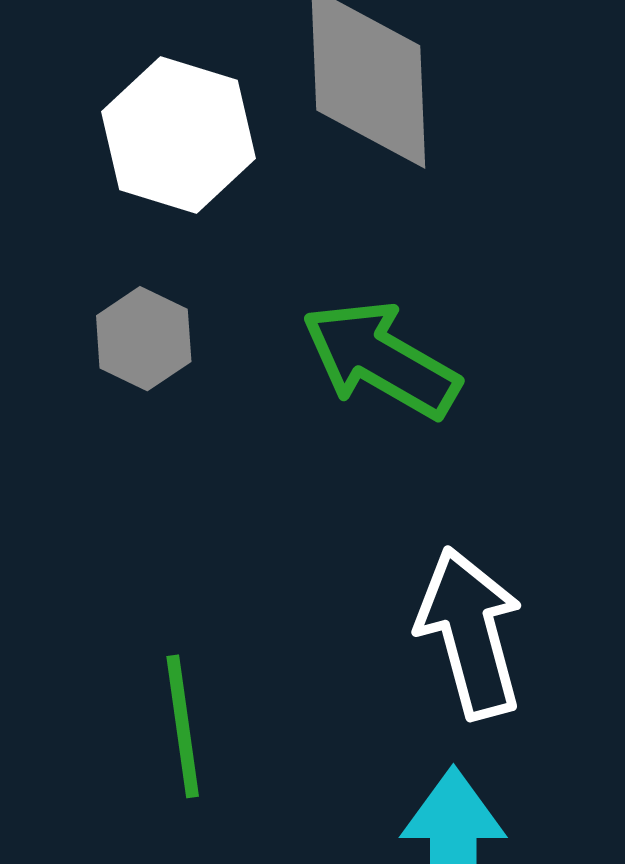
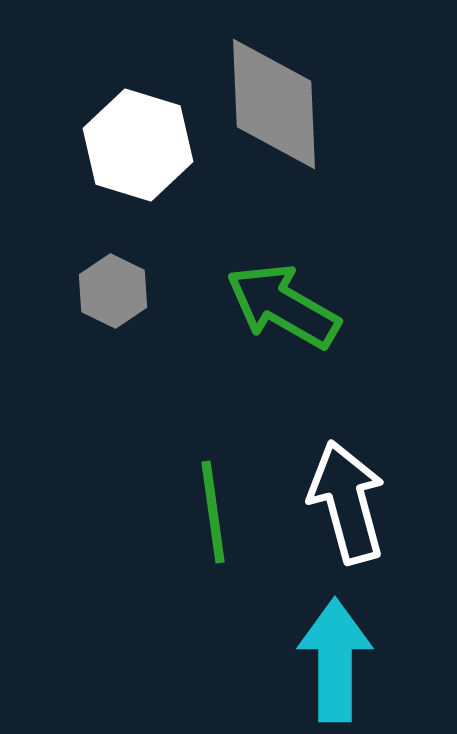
green line: (183, 726) -> (213, 512), moved

